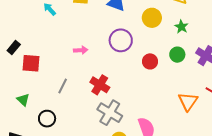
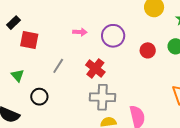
purple circle: (121, 40) -> (113, 36), moved
gray cross: (110, 113) -> (102, 97), turned -35

